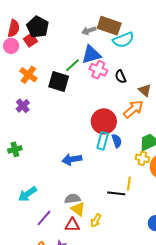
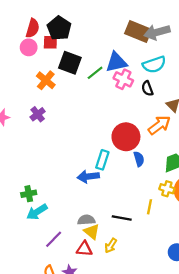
gray arrow: (89, 31) -> (157, 32), moved, size x1.6
red square: (30, 40) -> (50, 42), turned 32
cyan semicircle: (123, 40) -> (154, 65), moved
black square: (59, 81) -> (70, 63), moved
cyan rectangle: (103, 141) -> (102, 160), moved
green cross: (15, 149) -> (29, 194), moved
yellow cross: (142, 158) -> (167, 189), moved
black line: (116, 193) -> (122, 218), moved

